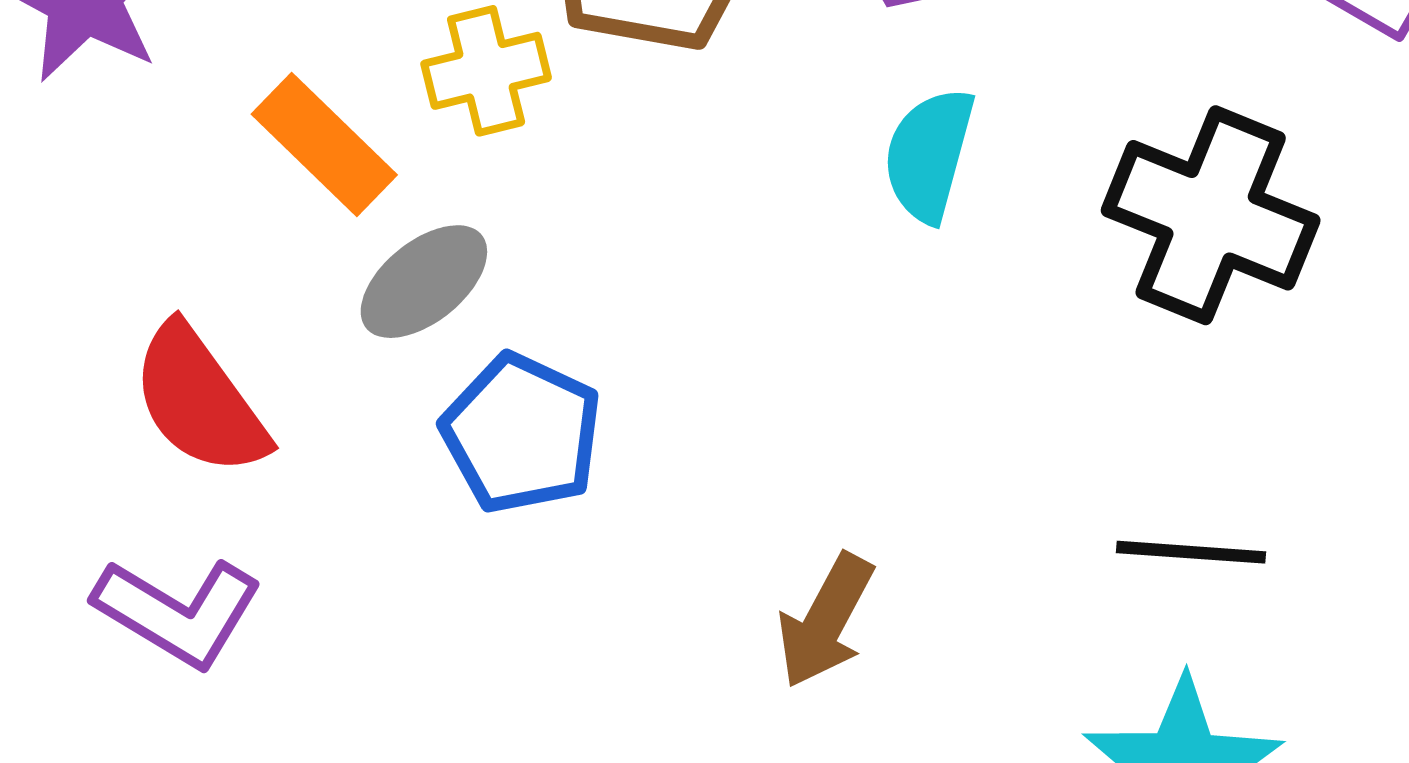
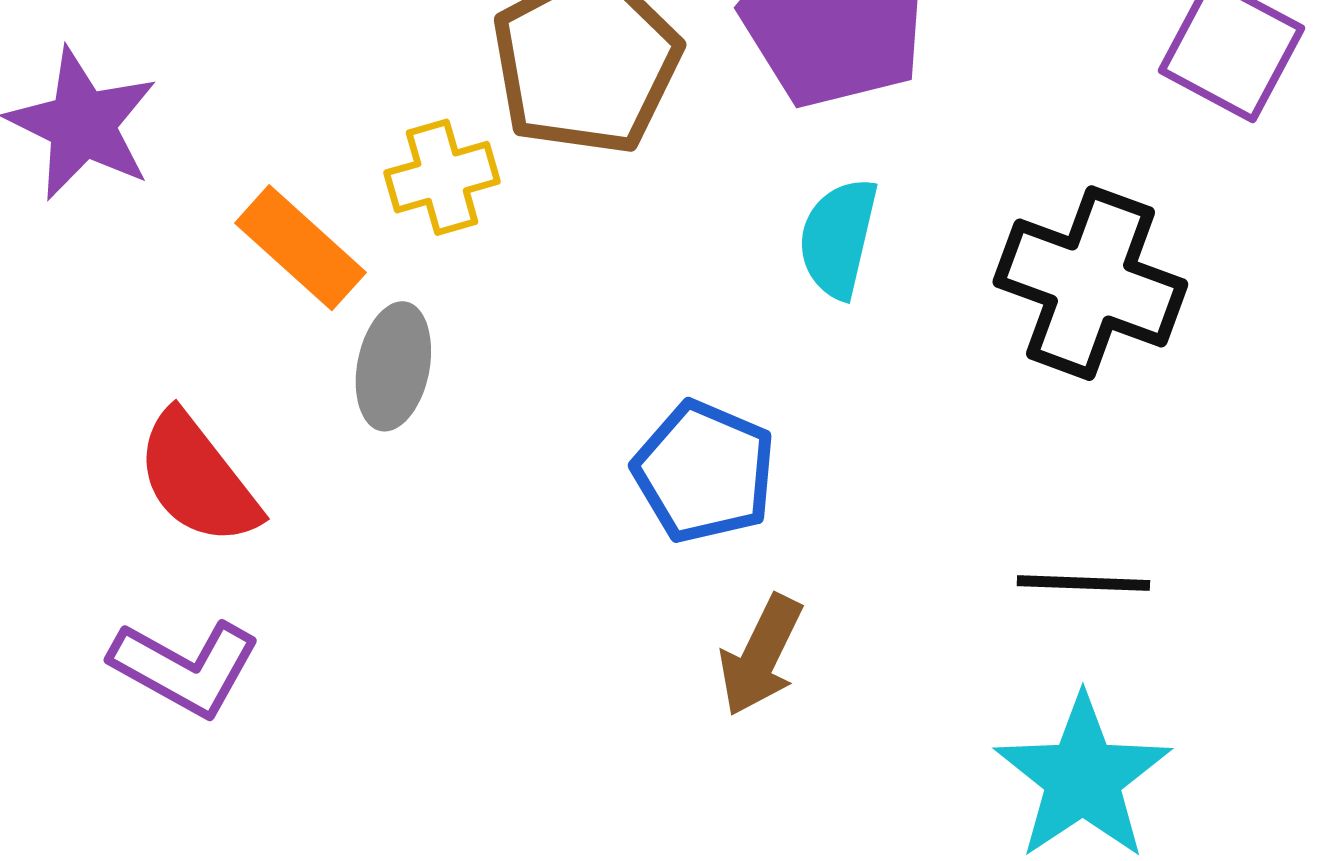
gray ellipse: (424, 282) -> (393, 366), turned -38
blue pentagon: (522, 433) -> (704, 472), moved

